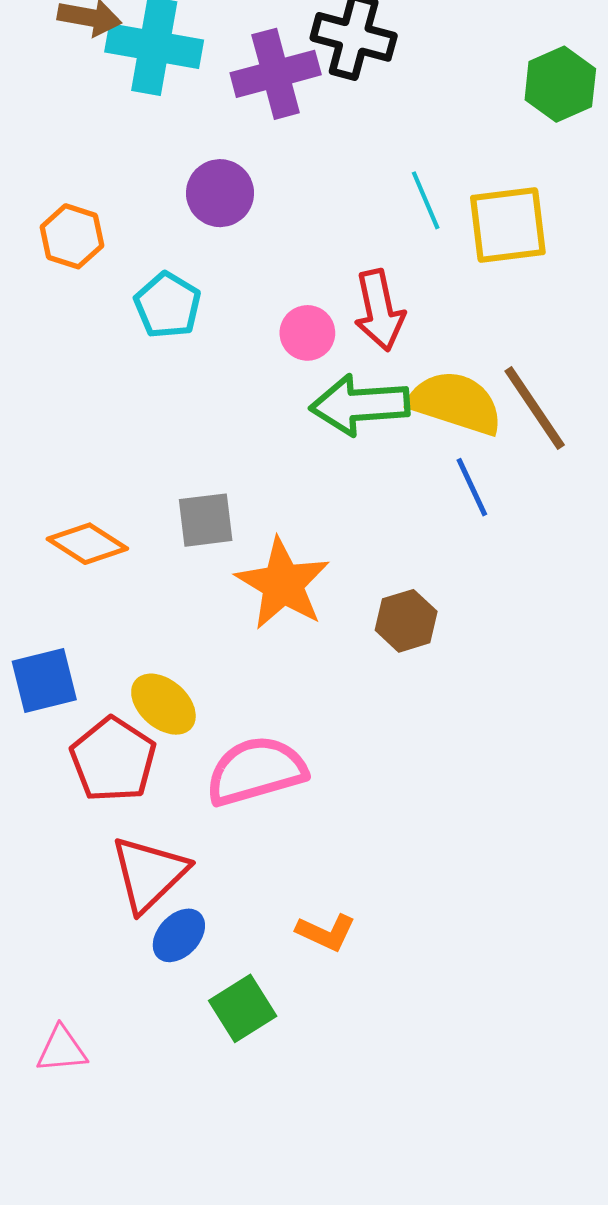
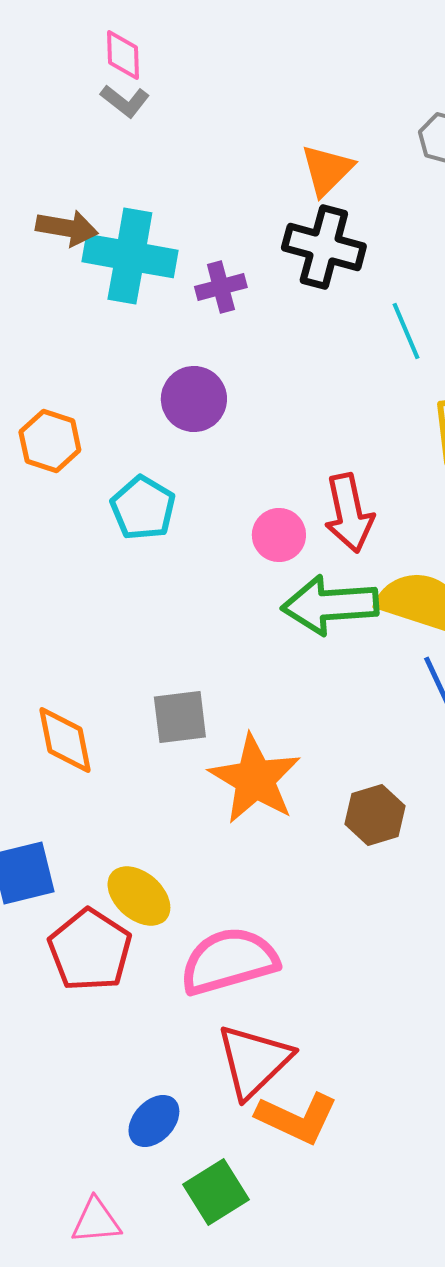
purple cross: (276, 74) -> (221, 287), moved, size x0.6
cyan line: (426, 200) -> (406, 331), moved
orange diamond: (87, 544) -> (65, 740), turned 46
red triangle: (149, 874) -> (254, 1061), moved
orange L-shape: (326, 932) -> (297, 1118), size x1.4
pink triangle: (62, 1050) -> (96, 1221), moved

